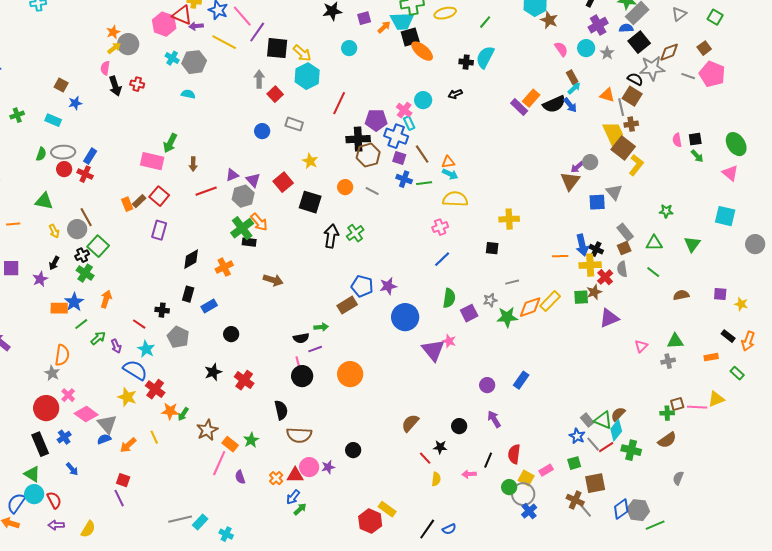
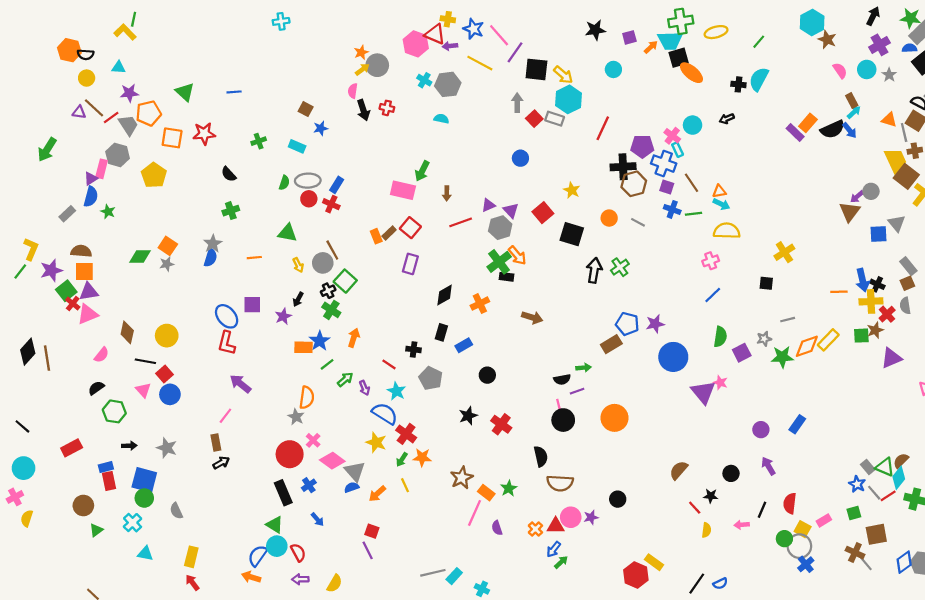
gray rectangle: (294, 124) -> (555, 119), moved
yellow cross: (509, 219) -> (784, 252), turned -30
green arrow: (183, 414) -> (402, 460), moved

